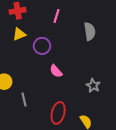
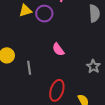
purple circle: (42, 46) -> (44, 14), moved
gray line: (24, 100) -> (29, 68), moved

